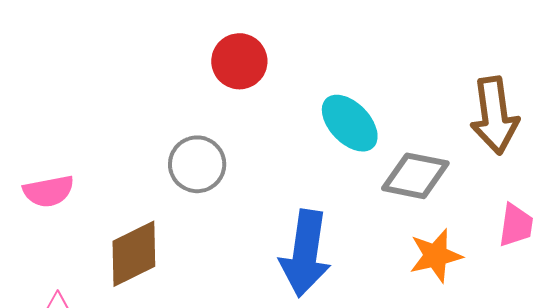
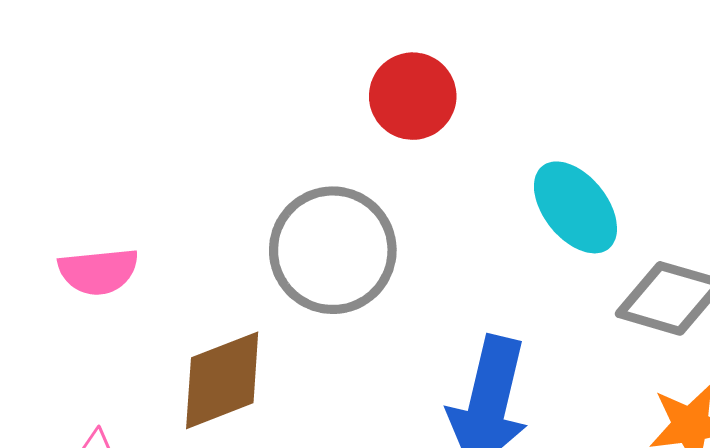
gray circle: (197, 164) -> (333, 250), size x1.4

